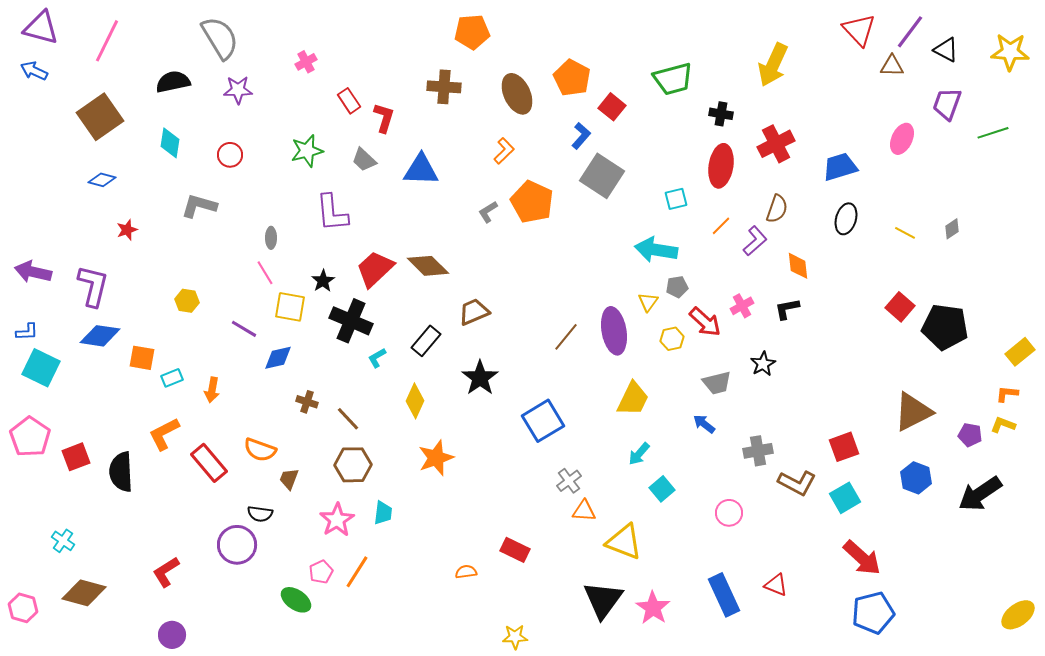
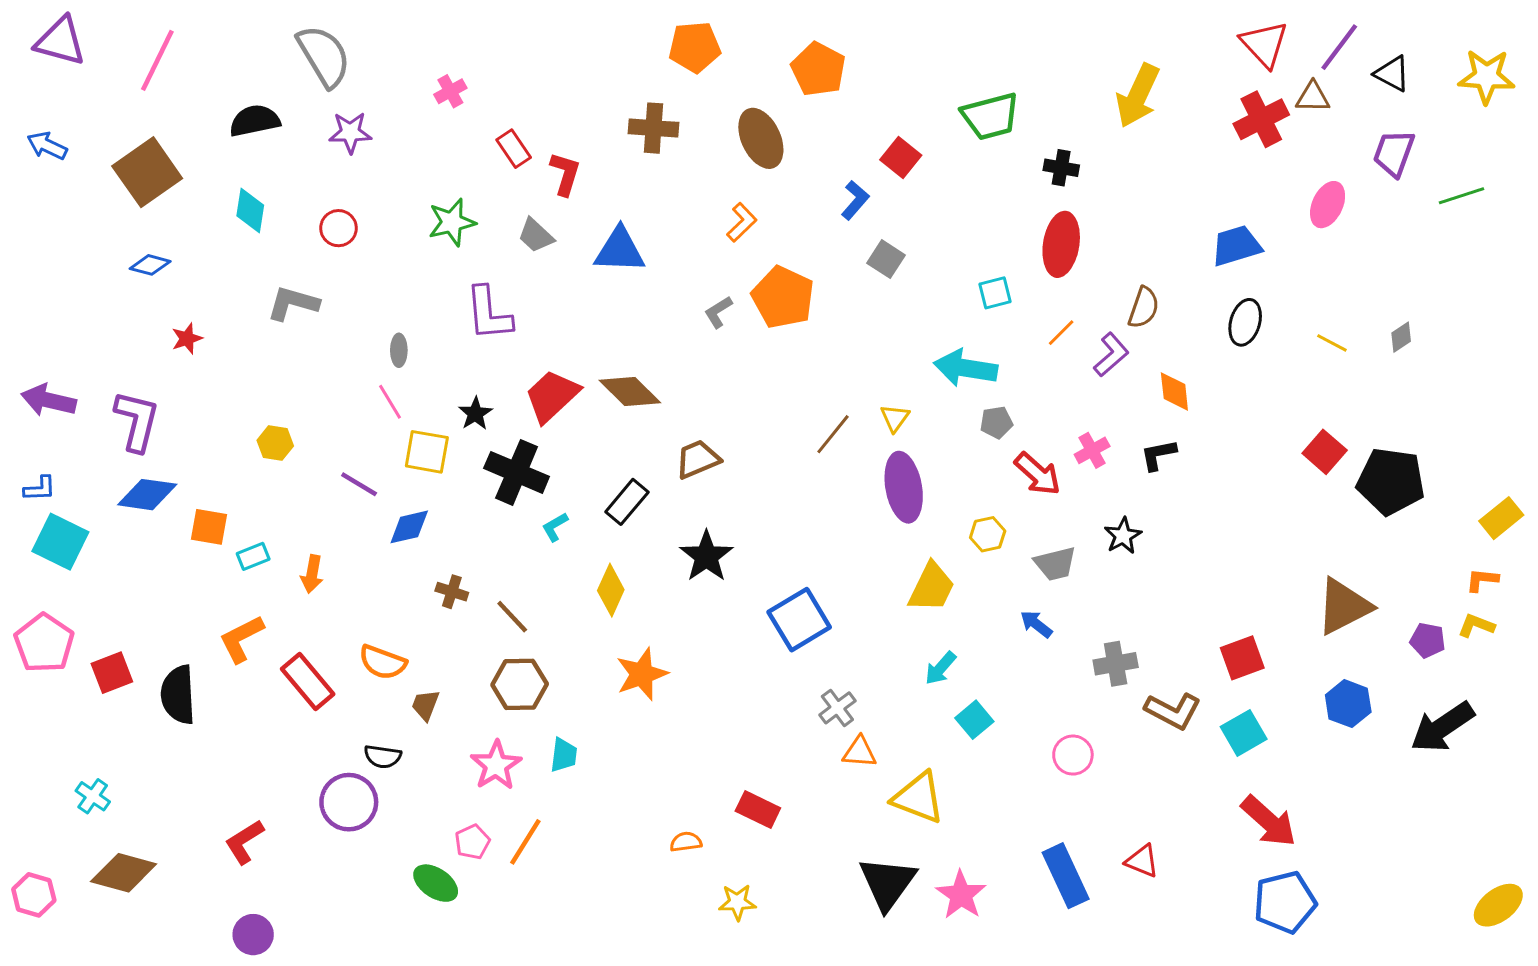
blue arrow: (34, 71) -> (47, 146), moved
orange pentagon: (572, 78) -> (818, 69), moved
red cross: (776, 144) -> (1261, 119), moved
gray square: (602, 176) -> (886, 259), size x0.6
yellow triangle: (648, 302) -> (895, 418), moved
brown line: (566, 337) -> (833, 434), moved
yellow hexagon: (672, 339) -> (988, 534), moved
yellow star: (515, 637) -> (737, 902), moved

